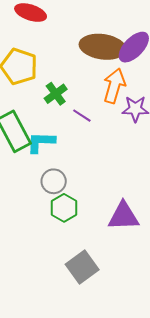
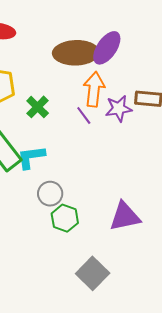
purple line: (82, 116) -> (84, 116), moved, turned 30

